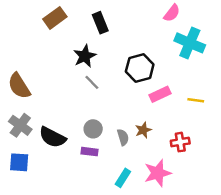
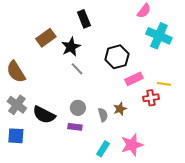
brown rectangle: (55, 18) -> (46, 38), moved
red cross: (180, 142) -> (151, 98), moved

